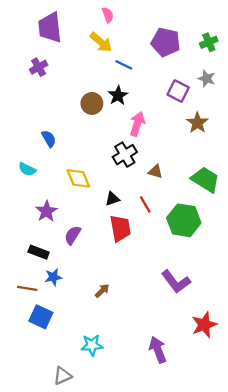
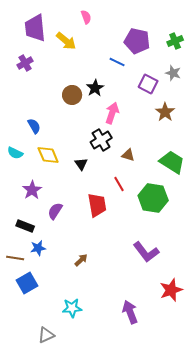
yellow arrow: (101, 42) -> (66, 41), moved
blue line: (124, 65) -> (117, 62), moved
yellow diamond: (78, 178) -> (48, 155), moved
black triangle: (112, 199) -> (81, 164), moved, turned -48
blue square: (41, 317) -> (27, 283), turned 35

